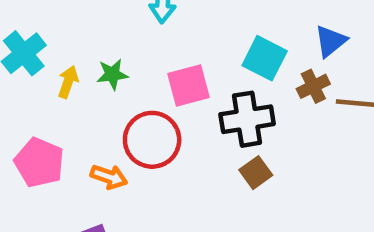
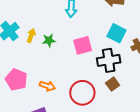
yellow arrow: (68, 82) -> (31, 36), moved
red circle: (152, 140) -> (82, 93), moved

